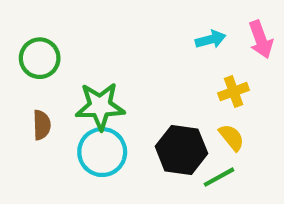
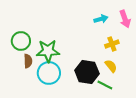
green circle: (40, 58) -> (21, 41), moved
brown semicircle: (42, 125) -> (28, 61), moved
green line: (219, 177) -> (105, 85), turned 56

